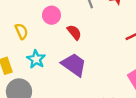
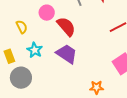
red semicircle: (74, 32) -> (66, 27), size x1.5

